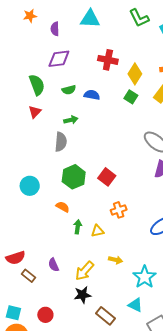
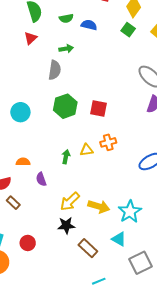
red square: (107, 177) -> (98, 108), turned -30
orange semicircle: (63, 207) -> (23, 162), moved, turned -32
yellow triangle: (98, 231) -> (87, 150), moved
yellow arrow: (116, 260) -> (99, 206), moved, size x1.5
purple semicircle: (54, 265) -> (41, 179), moved

